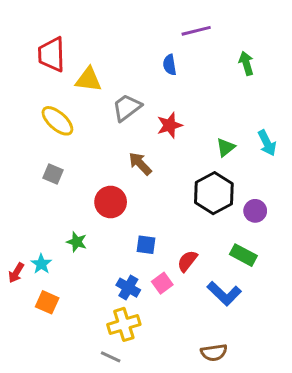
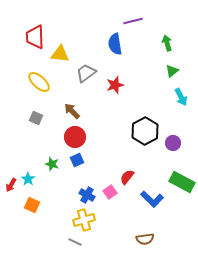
blue semicircle: (170, 65) -> (115, 44), size x1.5
green triangle: (226, 147) -> (172, 71), moved
brown arrow: (140, 164) -> (72, 111), moved
blue square: (146, 245) -> (77, 160), moved, turned -32
green rectangle: (243, 255) -> (182, 182), moved, size x1.4

